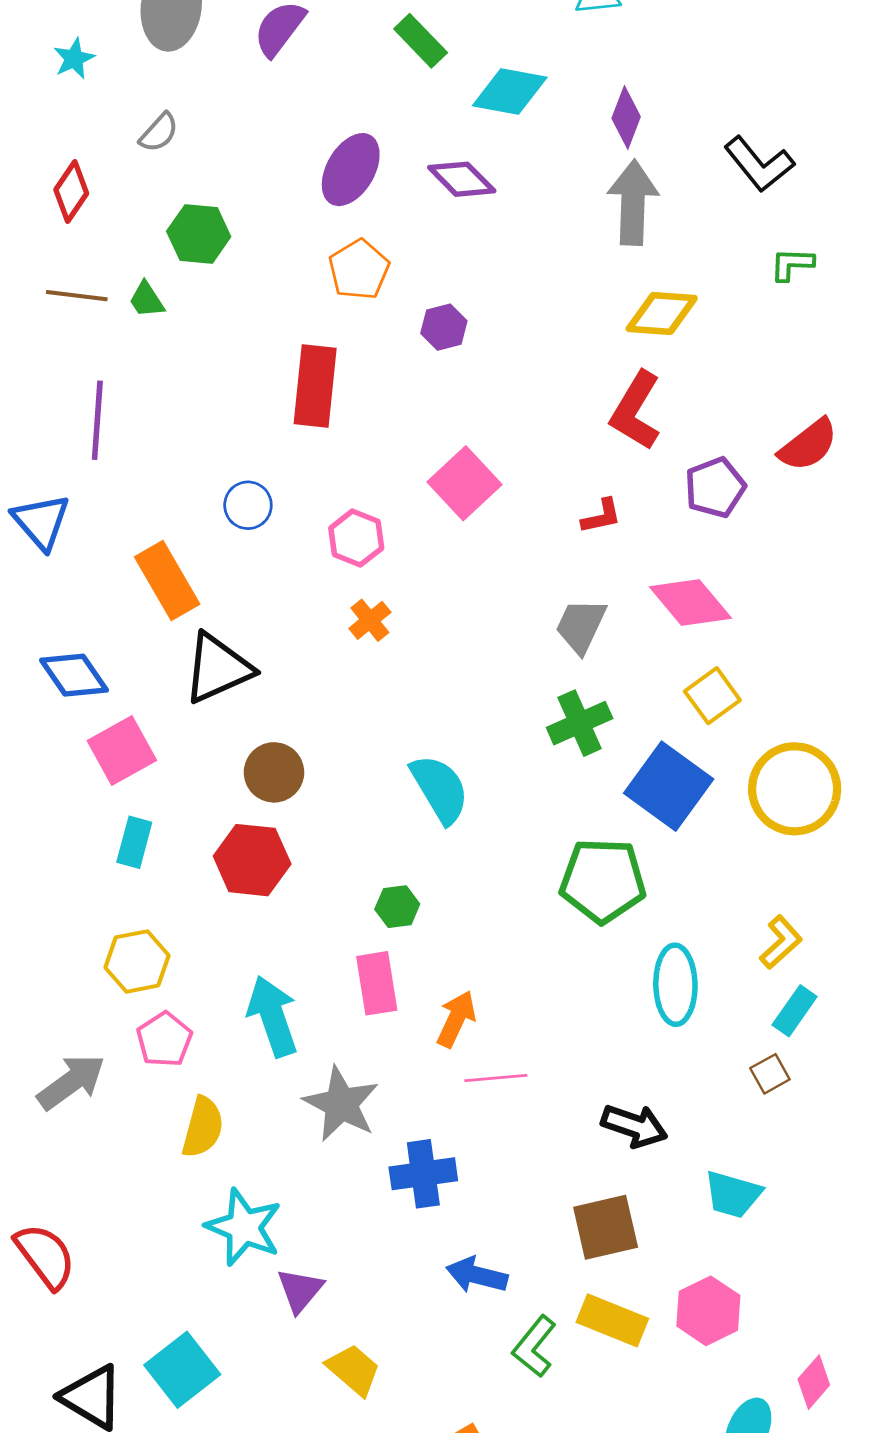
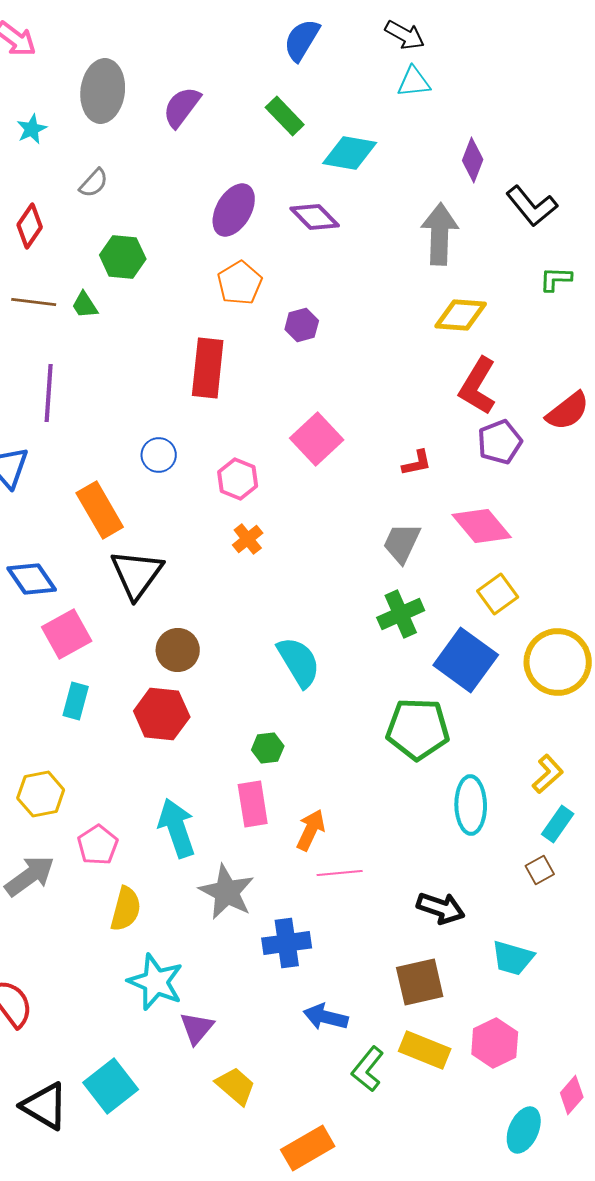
purple diamond: (626, 118) -> (473, 160), moved
red L-shape: (636, 411) -> (478, 386), moved
black triangle: (218, 668) -> (137, 574), turned -30
yellow hexagon: (137, 961) -> (41, 794), moved

